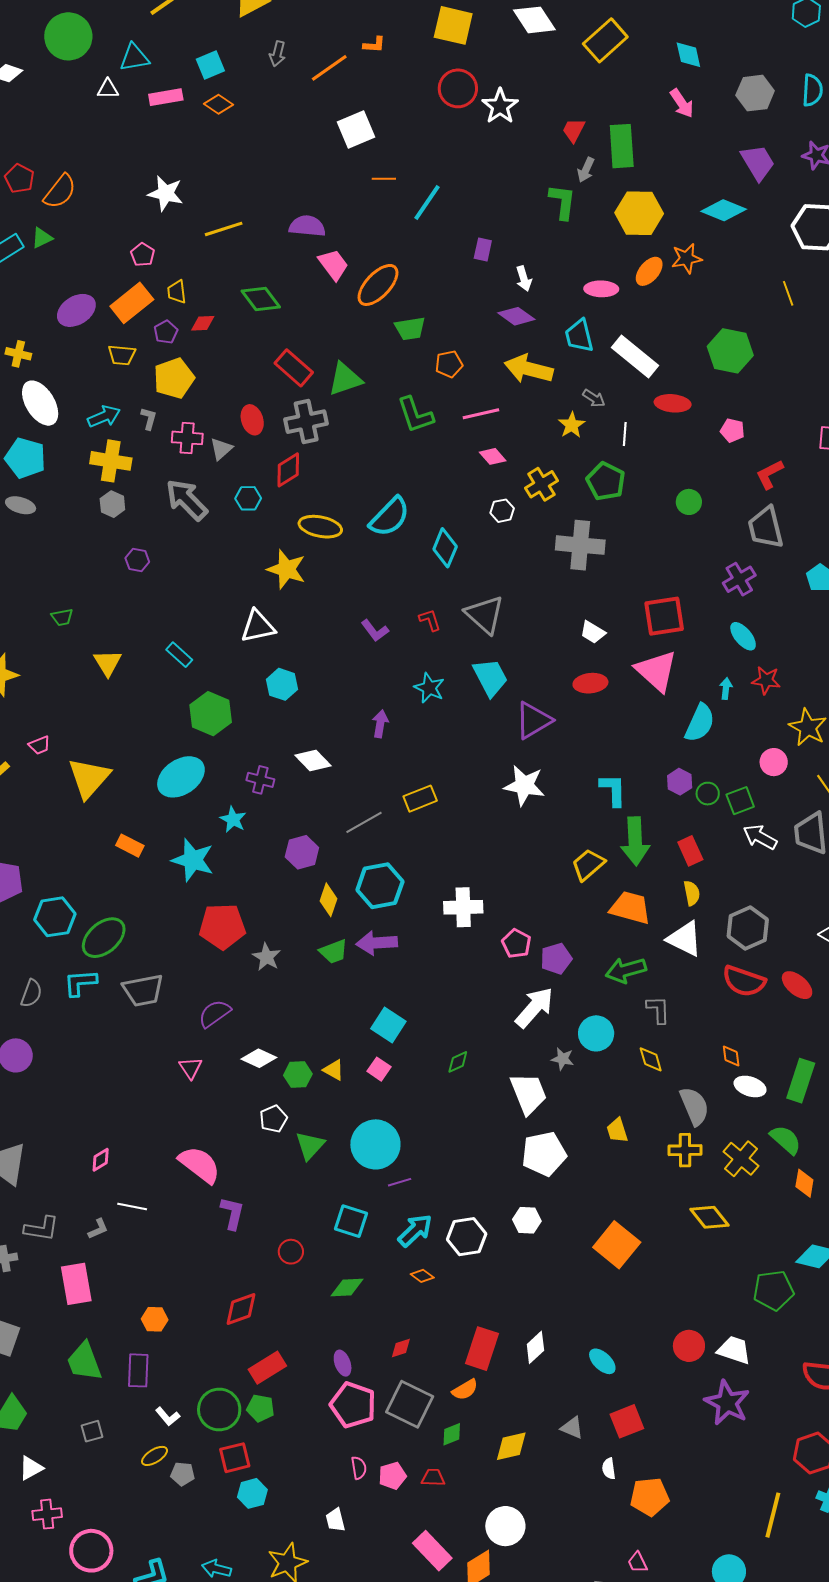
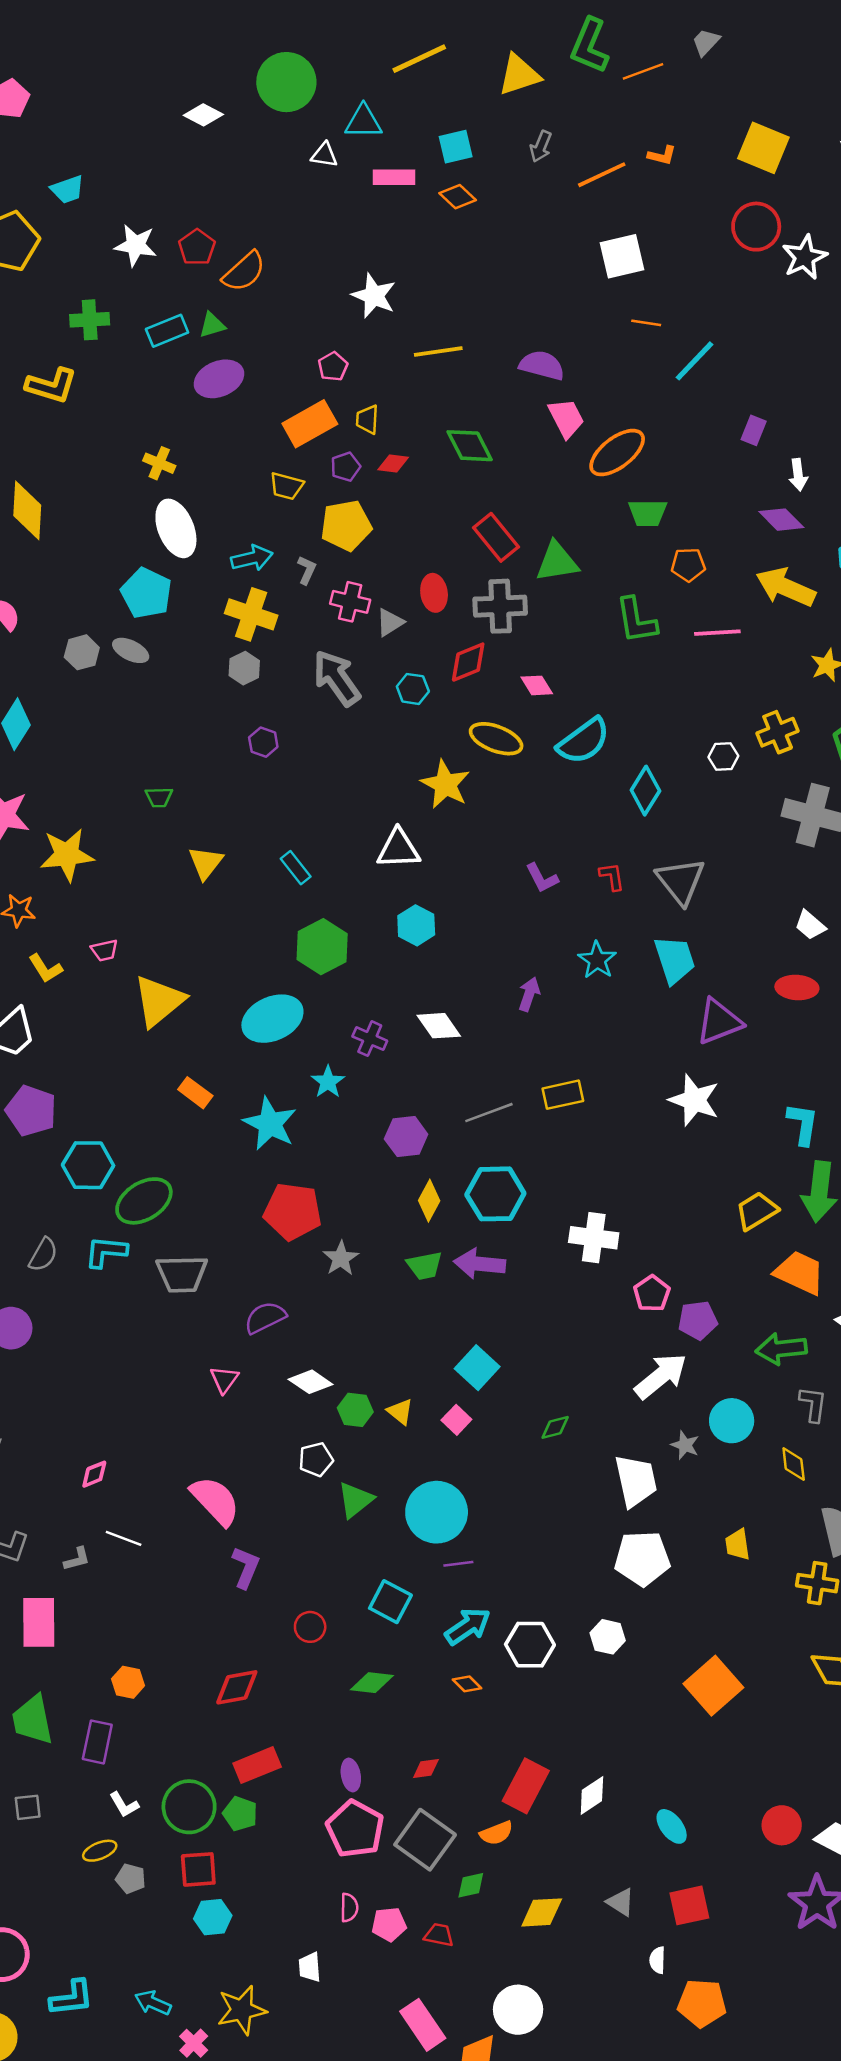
purple ellipse: (76, 310) -> (219, 379), moved
pink diamond: (493, 456) -> (537, 685), moved

